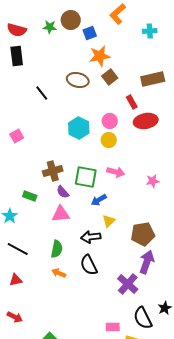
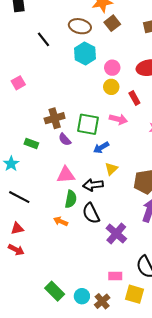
red rectangle: (132, 102) -> (134, 98), moved
cyan hexagon: (79, 128) -> (85, 54), moved
pink triangle: (61, 214) -> (66, 175), moved
green semicircle: (57, 249) -> (71, 199), moved
purple cross: (128, 284) -> (116, 233), moved
red arrow: (15, 317) -> (16, 250), moved

